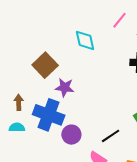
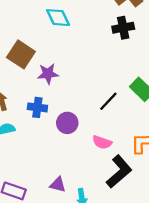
blue cross: (49, 115) -> (37, 107), size x0.6
black line: (111, 136) -> (108, 101), moved

